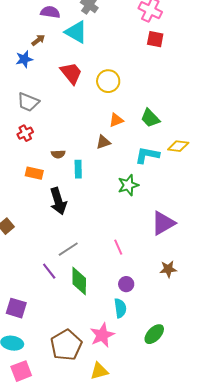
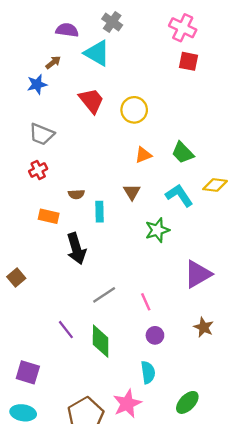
brown triangle: (103, 142) -> (132, 192), moved, turned -42
cyan L-shape: (147, 155) -> (179, 195), turned 45
gray line: (68, 249) -> (104, 295), moved
brown star: (168, 269) -> (204, 327), turned 30
purple circle: (126, 284) -> (155, 335), moved

